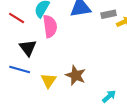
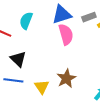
pink semicircle: (50, 26) -> (66, 34), moved
brown star: (76, 75) -> (66, 78), turned 30

